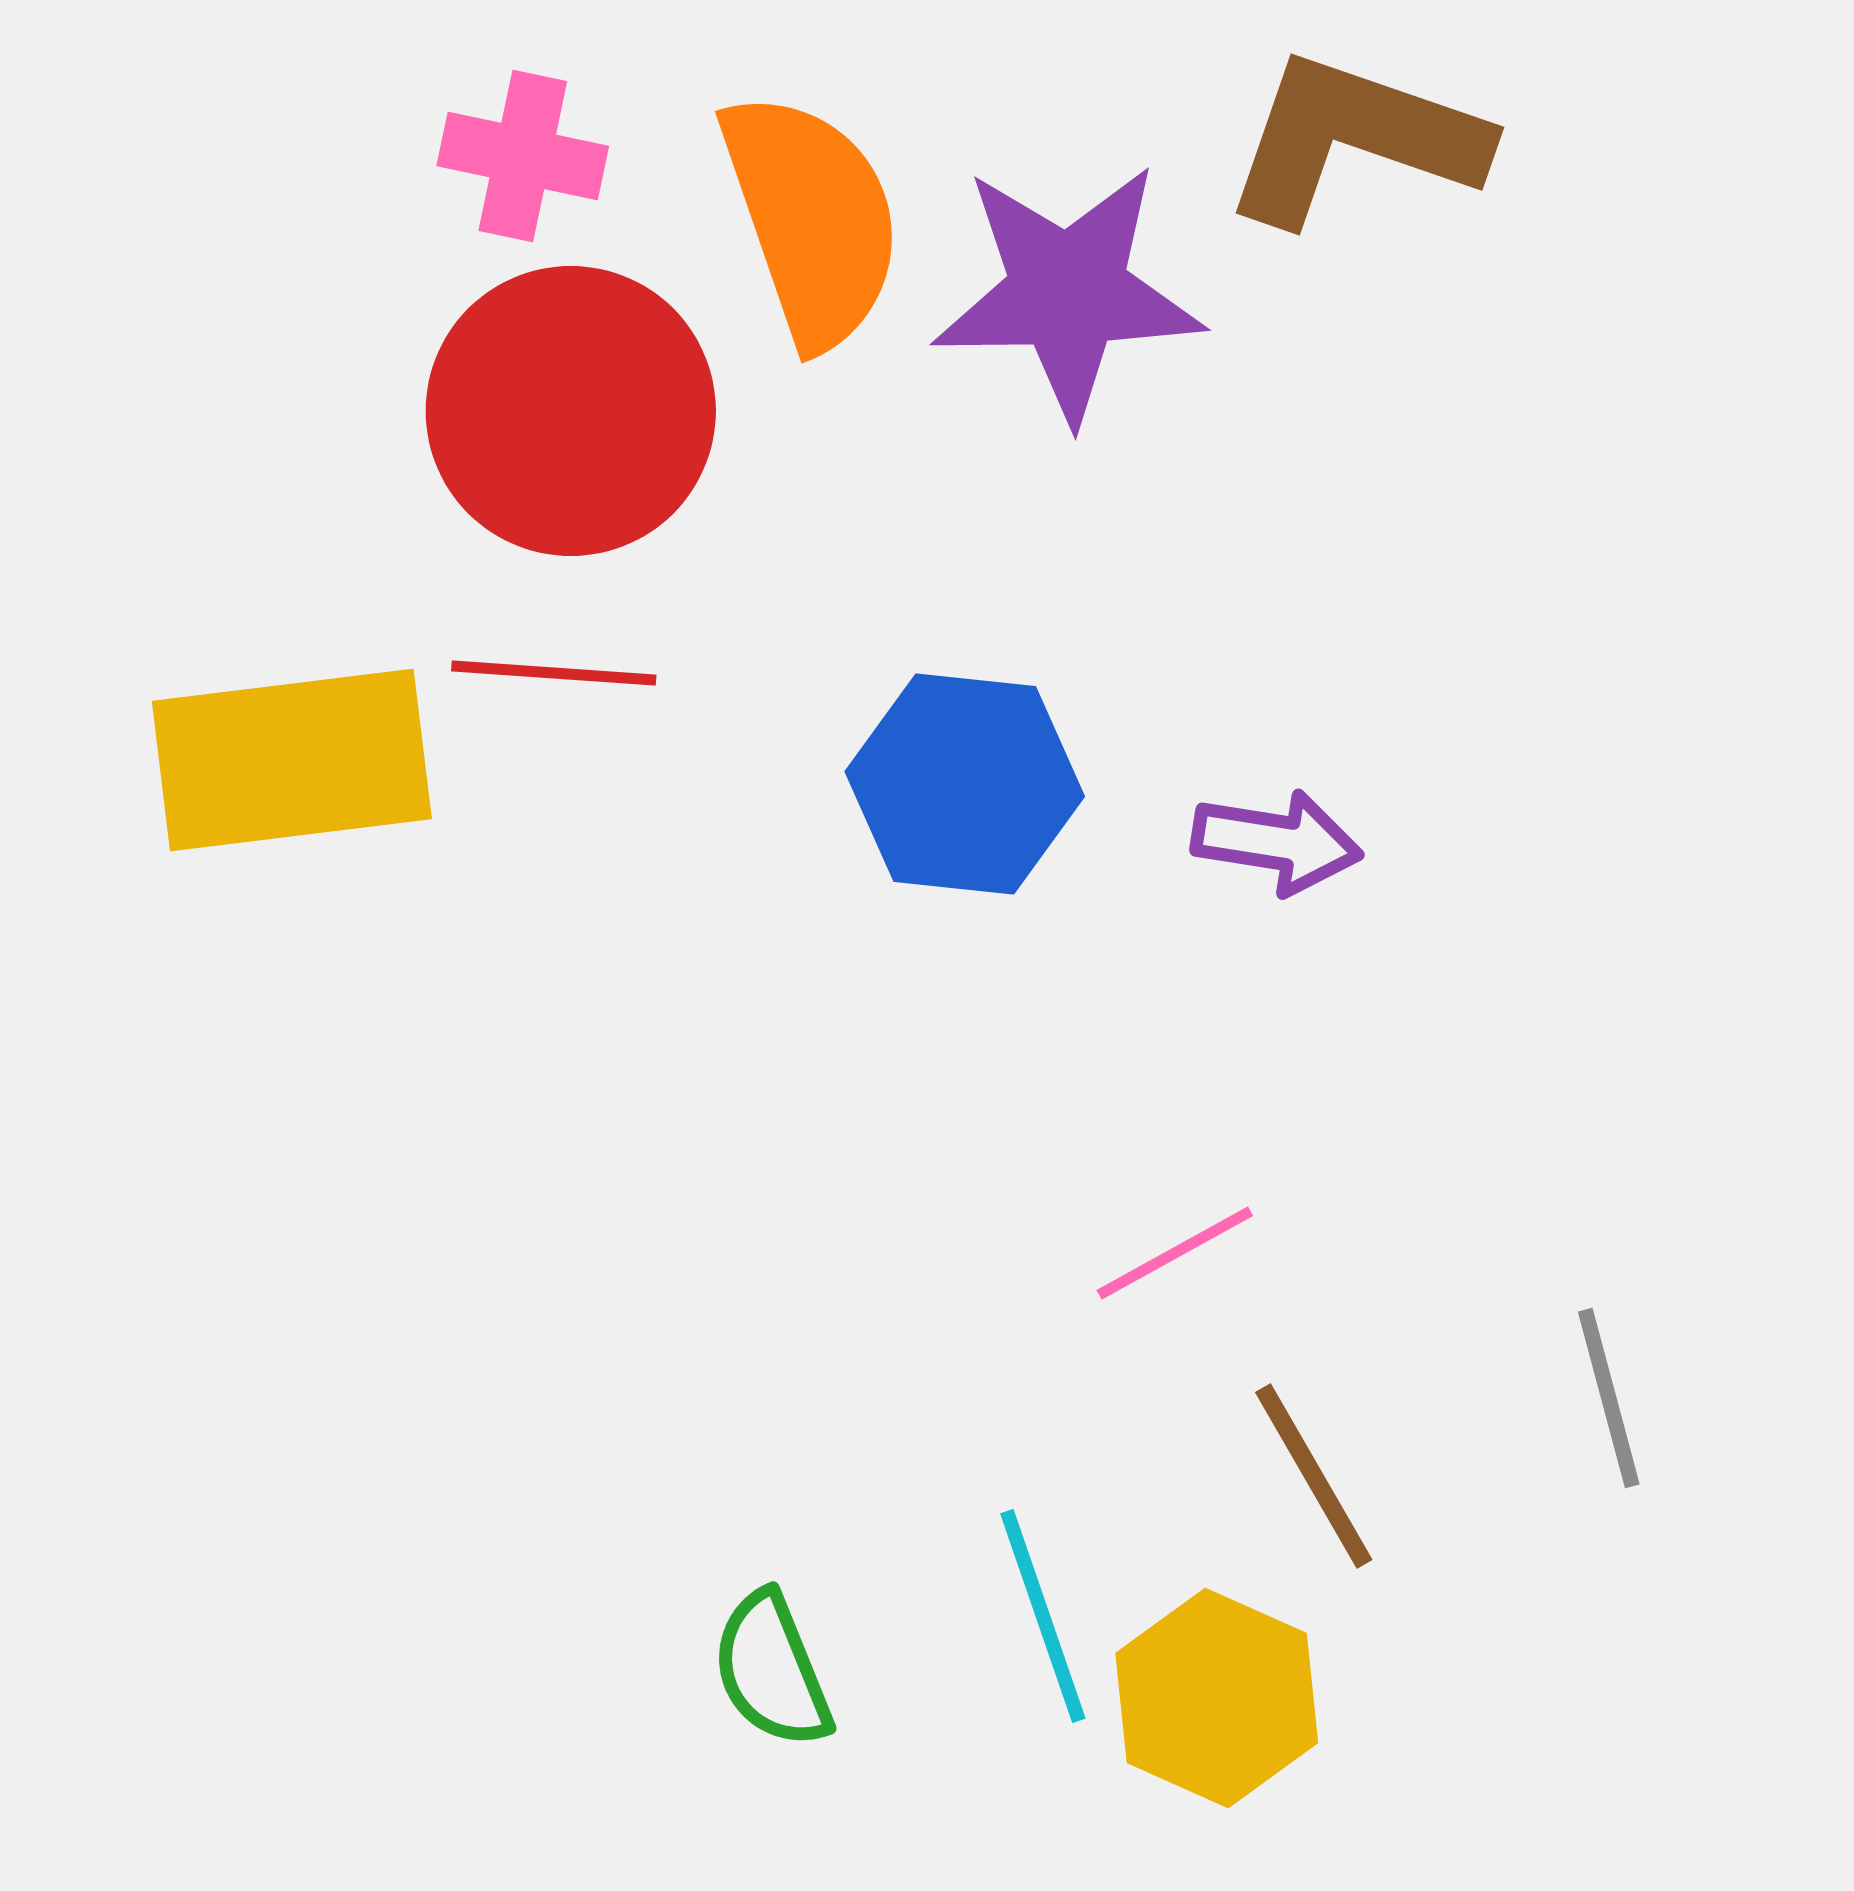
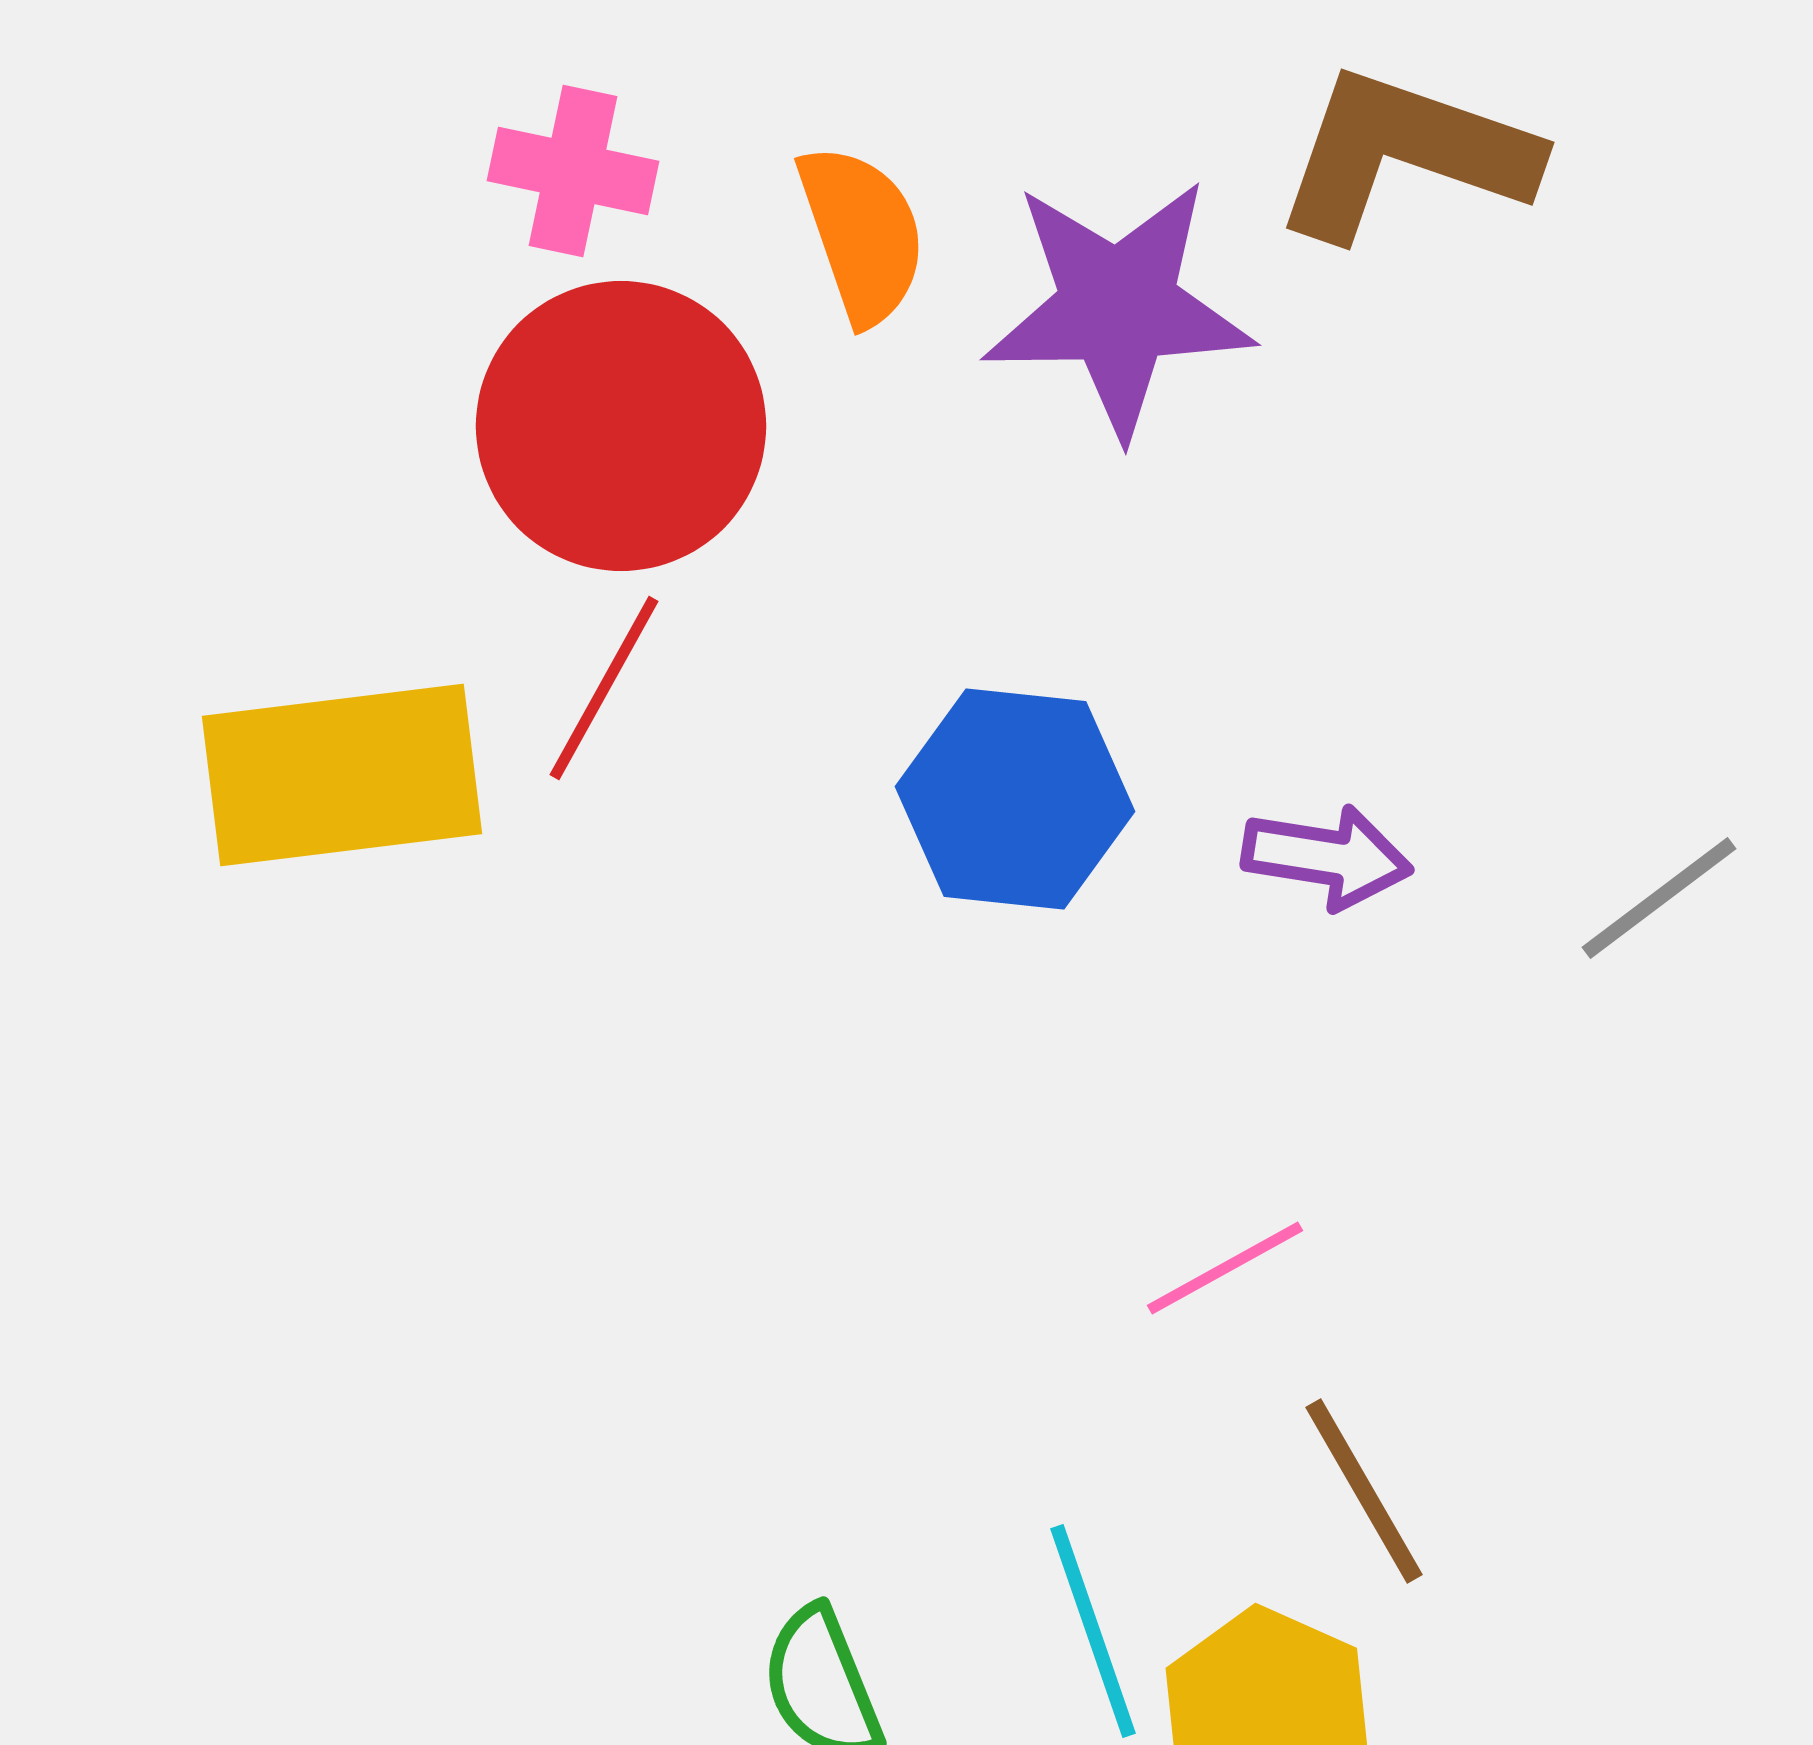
orange semicircle: (812, 219) -> (862, 234), size x0.7
red line: (554, 673) -> (604, 688), turned -65
gray line: (1609, 1398) -> (1659, 898), moved, turned 68

